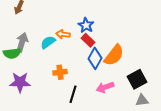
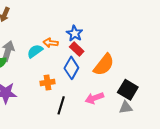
blue diamond: (95, 58) -> (71, 68), moved
black square: (137, 79) -> (128, 90), turned -30
gray triangle: (142, 100) -> (126, 108), moved

